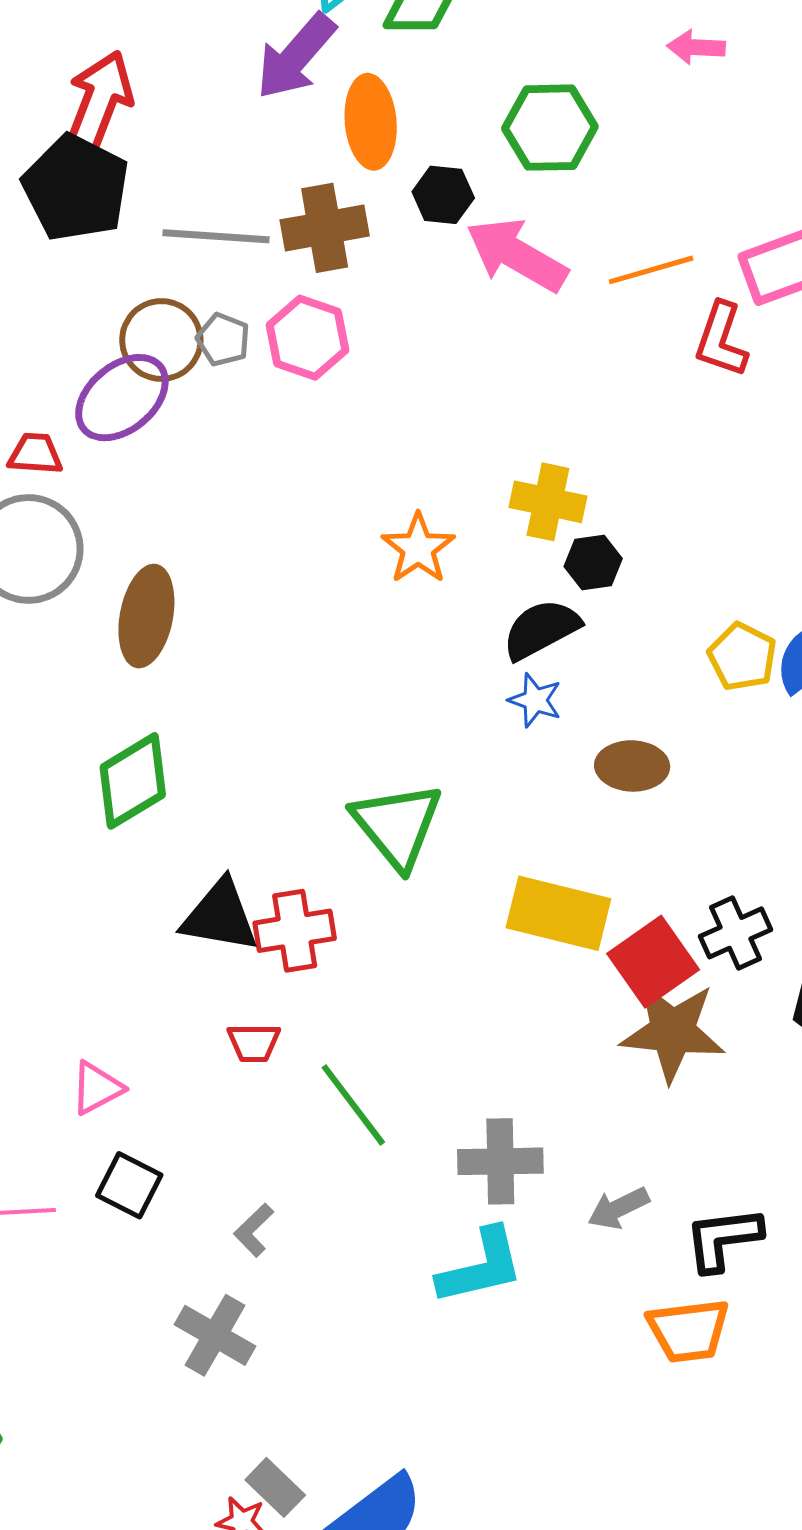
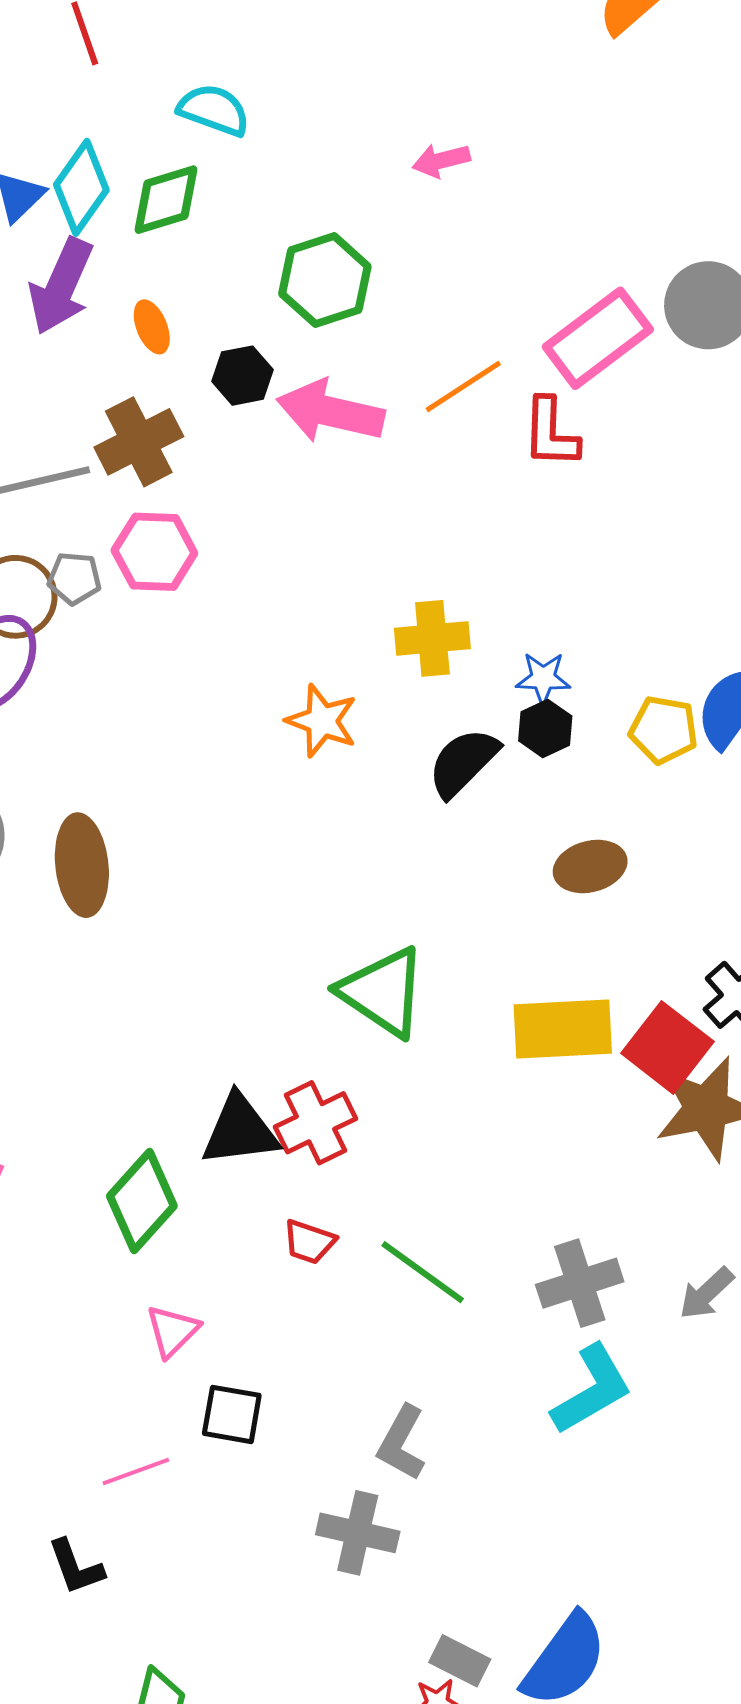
orange ellipse: (371, 122) -> (152, 327), size x0.6
black hexagon: (593, 562) -> (545, 728), moved
blue star: (535, 700) -> (543, 678), moved
green diamond: (133, 781) -> (142, 1201), moved
red trapezoid: (254, 1043) -> (309, 1242), turned 36
gray L-shape: (254, 1230) -> (401, 1443), moved, size x1.4

